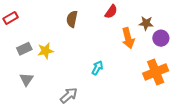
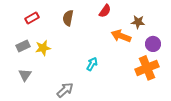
red rectangle: (11, 18) -> (32, 18), moved
orange arrow: (128, 38) -> (121, 36), turned 126
purple circle: (161, 38) -> (153, 44), moved

